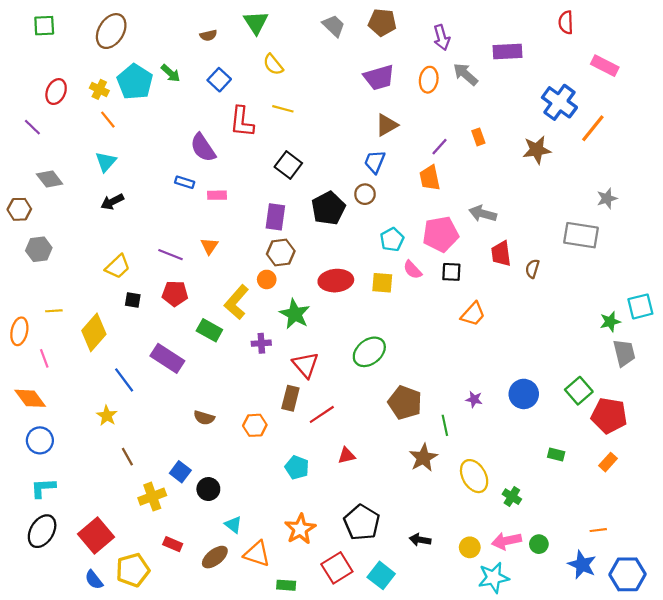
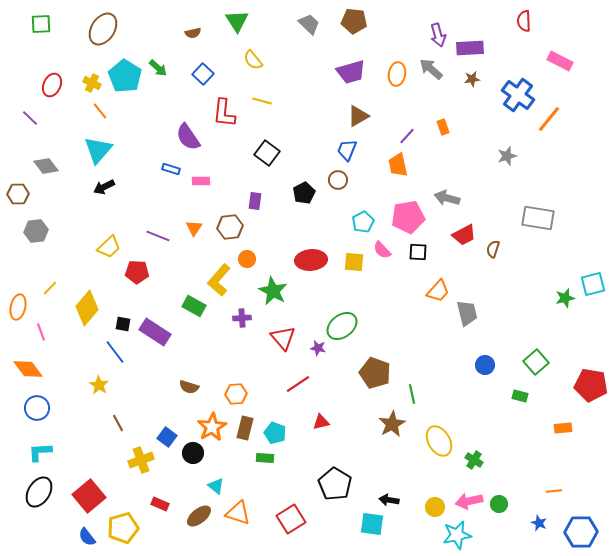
purple arrow: (442, 38) -> (438, 35), moved
brown star: (537, 150) -> (472, 79), moved, size x0.6
cyan triangle: (106, 162) -> (98, 150), size x1.4
gray star: (607, 198) -> (507, 156), moved
black pentagon: (328, 208) -> (304, 193), size x0.7
purple rectangle: (275, 217) -> (255, 201), size x0.7
brown hexagon: (281, 252) -> (230, 227), moved
red trapezoid: (501, 254) -> (464, 235), turned -110
red pentagon: (175, 294) -> (137, 272), moved
black square: (133, 300) -> (123, 324), moved
yellow line: (54, 311) -> (50, 288), turned -42
gray trapezoid: (624, 353) -> (467, 313), moved
blue circle: (524, 394) -> (485, 365), size x0.7
brown rectangle: (290, 398) -> (245, 428), moved
purple star: (474, 399) -> (318, 348), moved
red pentagon: (609, 416) -> (591, 385), moved
green rectangle: (556, 454) -> (520, 396), moved
orange rectangle: (608, 462) -> (563, 428), turned 42
orange star: (300, 529) -> (212, 427), moved
blue star: (582, 565) -> (539, 523), size x0.6
red square: (337, 568) -> (291, 519), moved
cyan square: (381, 575) -> (372, 524), moved, turned -30
green rectangle: (286, 585) -> (265, 458), moved

